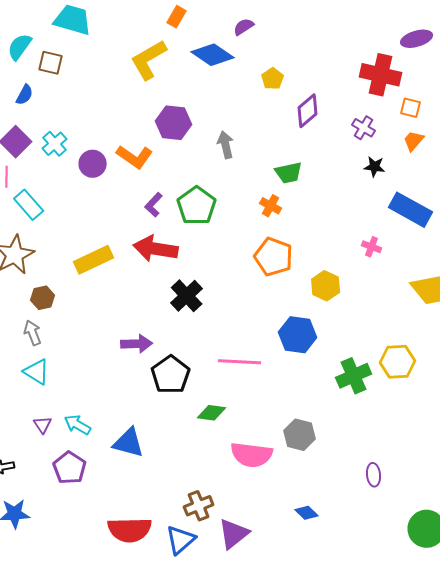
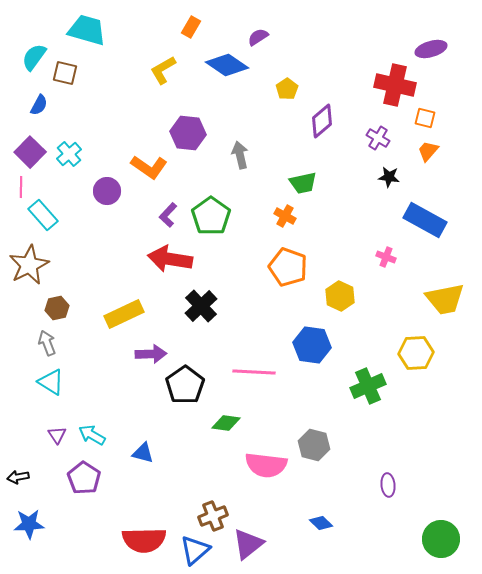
yellow L-shape: (149, 60) -> (163, 70), size x0.7
purple circle: (93, 164) -> (107, 191), moved
yellow rectangle: (94, 260) -> (124, 314), moved
yellow hexagon: (398, 362) -> (416, 353), moved
blue triangle: (129, 443) -> (143, 453), size x0.7

